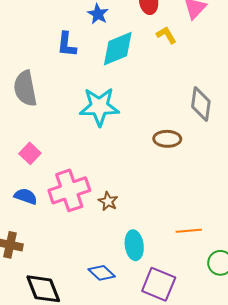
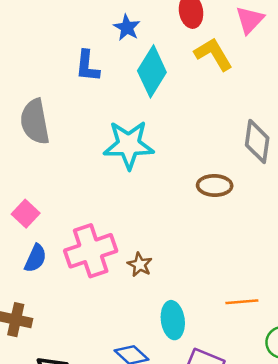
yellow L-shape: (166, 35) -> (213, 54), size x1.5
cyan diamond: (118, 49) -> (152, 71), turned -36
pink square: (30, 153) -> (26, 214), moved
blue semicircle: (26, 196) -> (35, 258), turned 95

